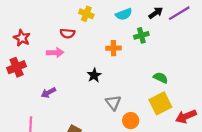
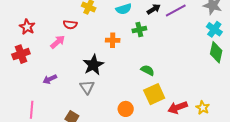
pink arrow: (55, 53) -> (58, 42), turned -42
black star: (94, 75) -> (93, 65), size x1.5
green semicircle: (161, 78) -> (148, 70), moved
gray triangle: (113, 103) -> (87, 87), moved

